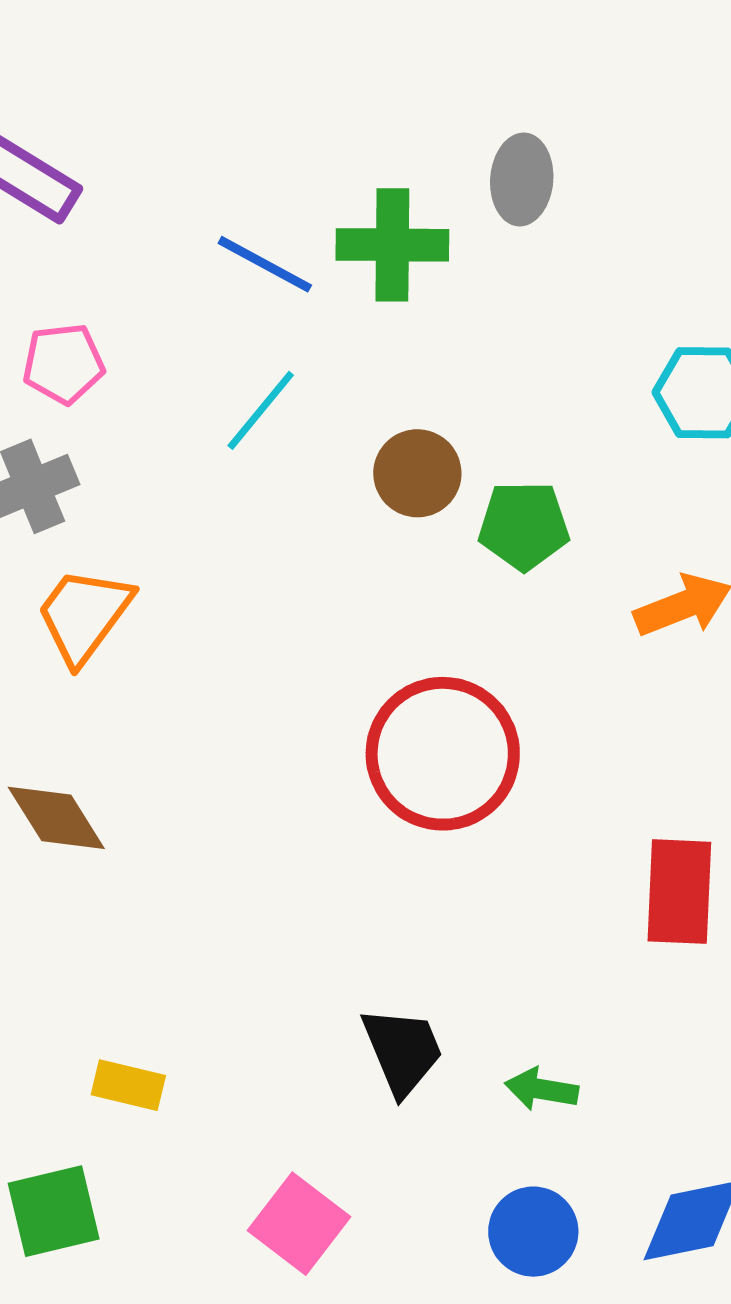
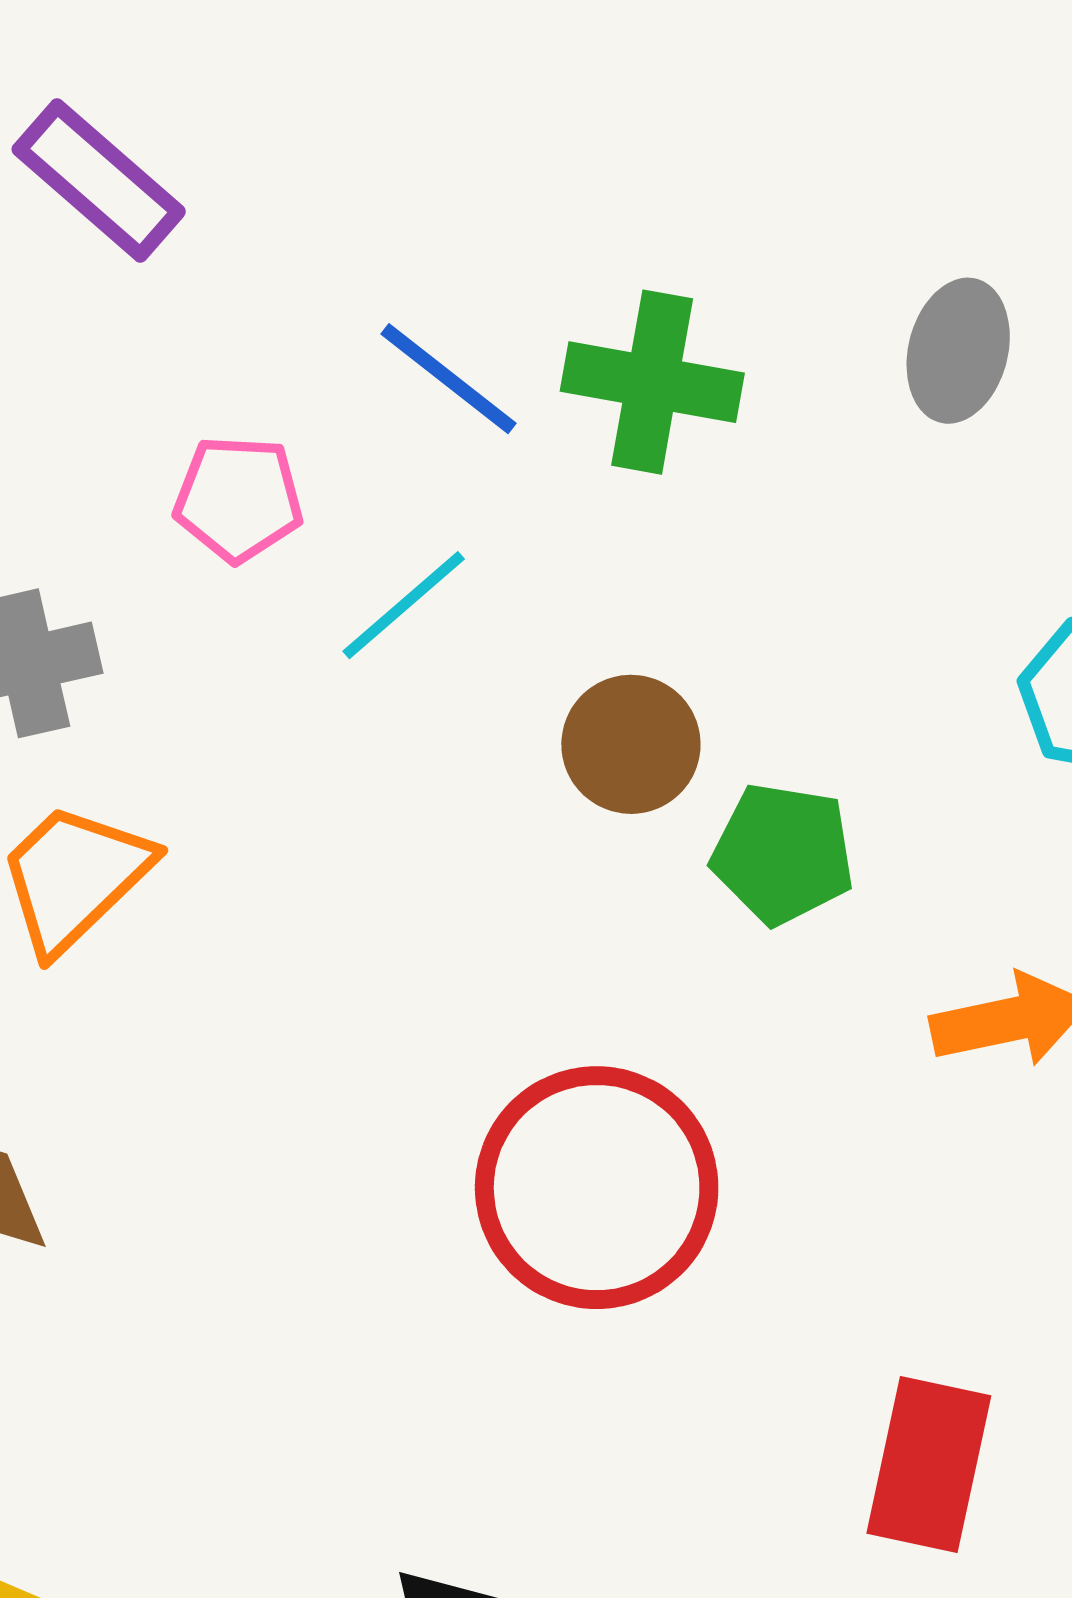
gray ellipse: (522, 179) -> (958, 351), moved
pink pentagon: (63, 364) -> (238, 499), moved

